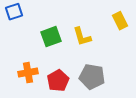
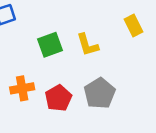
gray pentagon: (92, 77) -> (100, 93), turned 30

